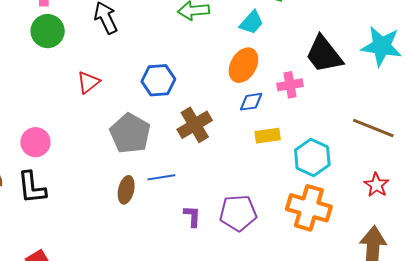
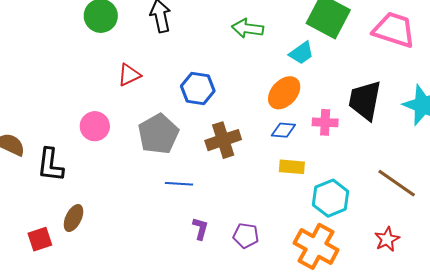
black trapezoid: (324, 54) -> (365, 100), turned 36
pink circle: (35, 142) -> (95, 126), moved
brown ellipse: (126, 190) -> (74, 218), moved
purple pentagon: (238, 213) -> (246, 236), size x0.7

